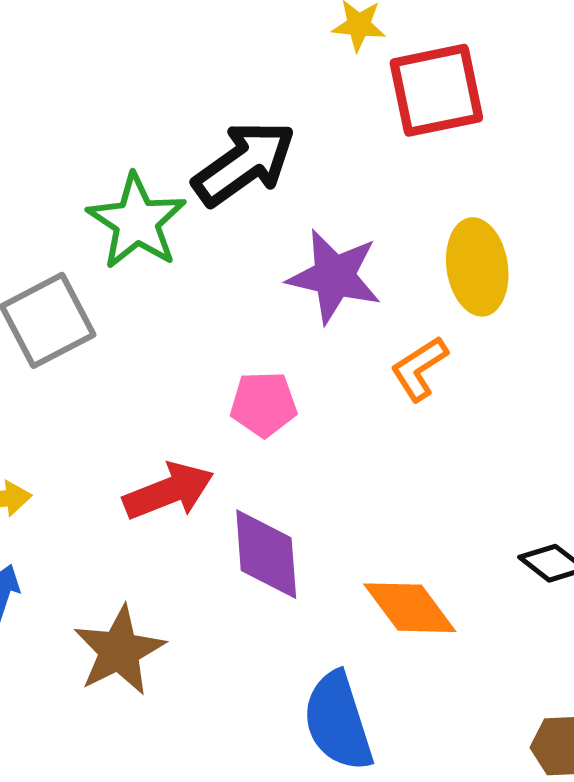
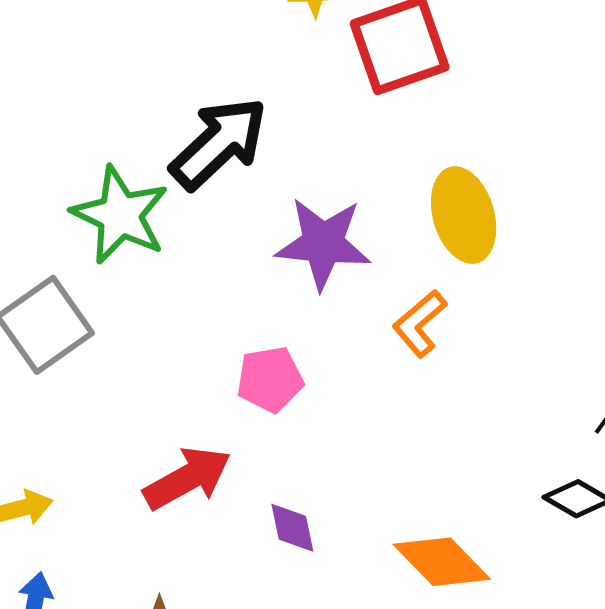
purple diamond: (266, 554) -> (292, 528), size x0.6

